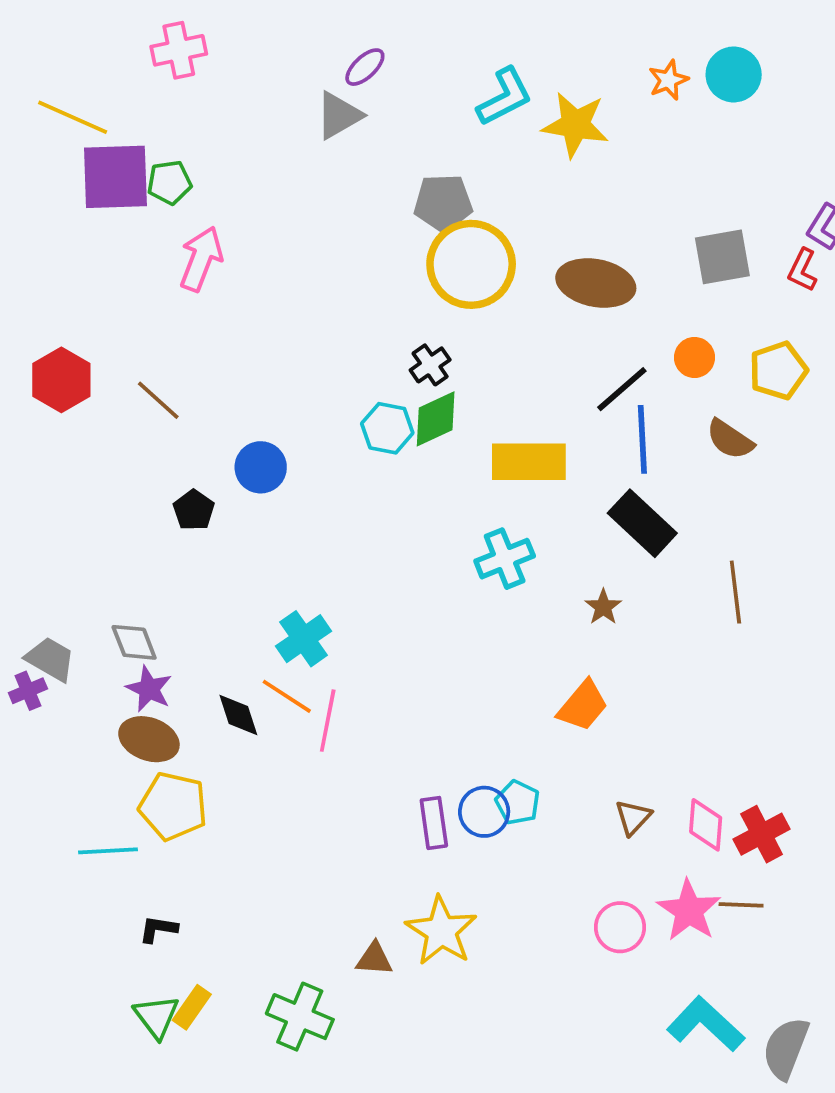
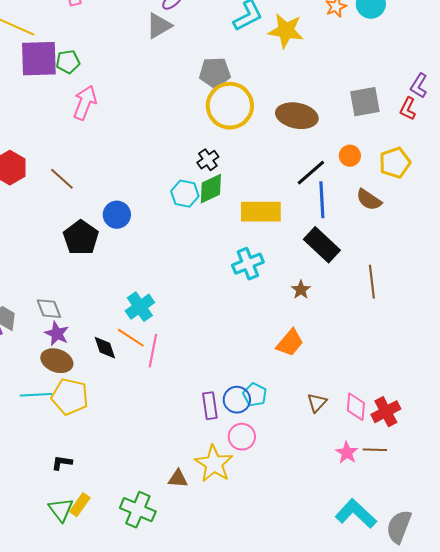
black pentagon: (194, 510) -> (81, 238), size x1.6
cyan line: (108, 851) -> (36, 395), moved
pink star: (689, 910) -> (347, 453), size x0.7
pink circle: (620, 927) -> (242, 437), moved

